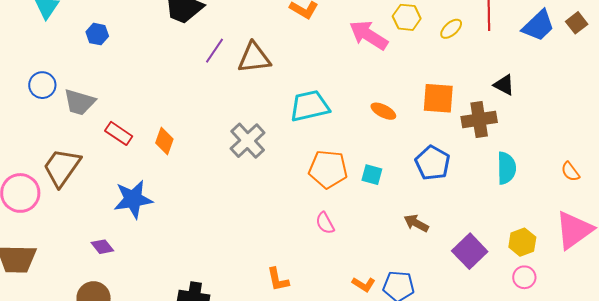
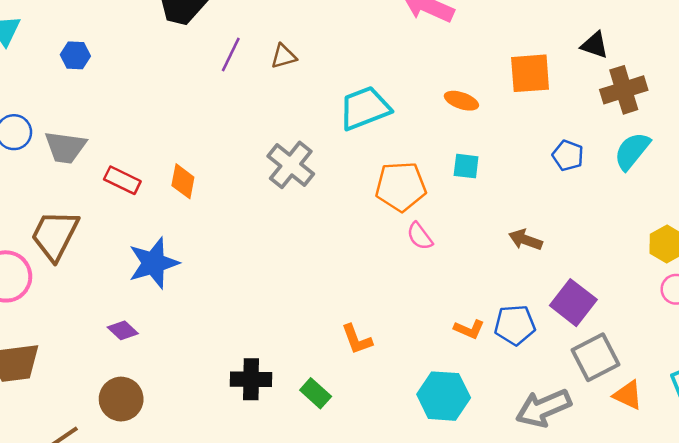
brown triangle: (254, 58) -> (284, 56), size x0.6
black triangle: (504, 85) -> (595, 45), moved
brown cross: (479, 119) -> (624, 90), moved
blue pentagon: (433, 163) -> (568, 156), moved, size x0.7
cyan semicircle: (506, 168) -> (632, 151), turned -132
cyan square: (372, 175) -> (466, 166), moved
pink semicircle: (325, 223) -> (420, 236), moved
purple square: (470, 251) -> (573, 303), moved

